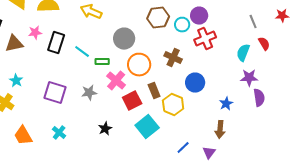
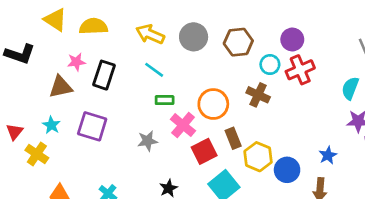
cyan circle: (182, 25) -> (270, 65), moved
gray circle: (124, 39) -> (194, 37), moved
brown triangle: (14, 44) -> (61, 87), moved
cyan line: (82, 52) -> (154, 70), moved
blue circle: (195, 83) -> (287, 170), moved
purple square: (55, 93) -> (92, 126), moved

